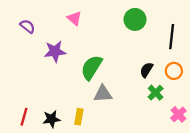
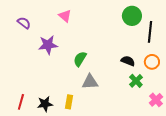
green circle: (135, 19) -> (132, 16), moved
green semicircle: (92, 67) -> (80, 59), size x0.7
black semicircle: (146, 70) -> (128, 61), turned 80

